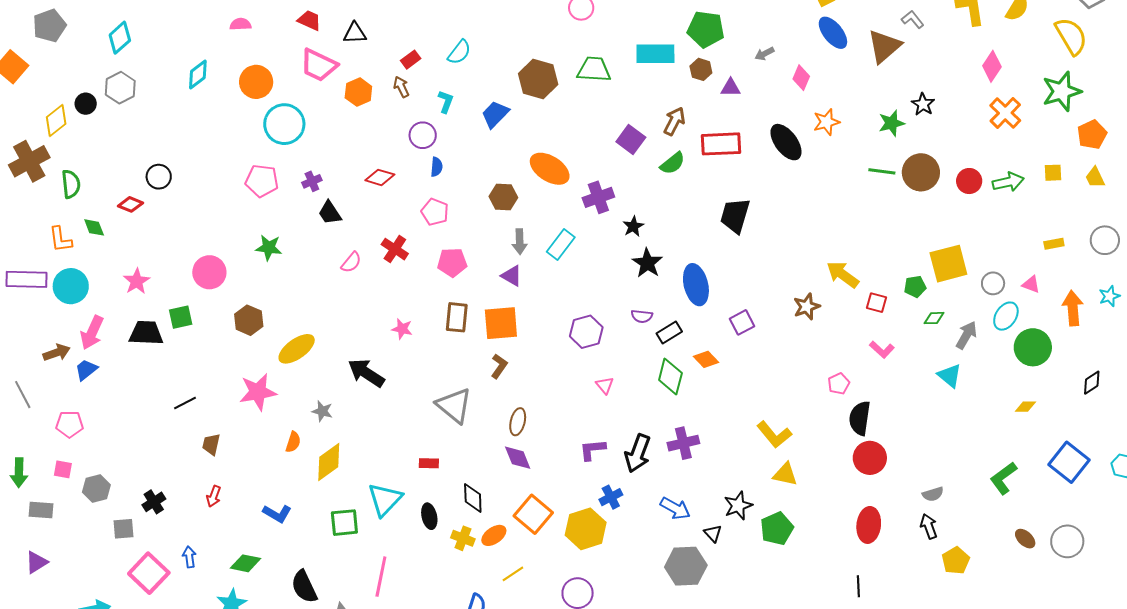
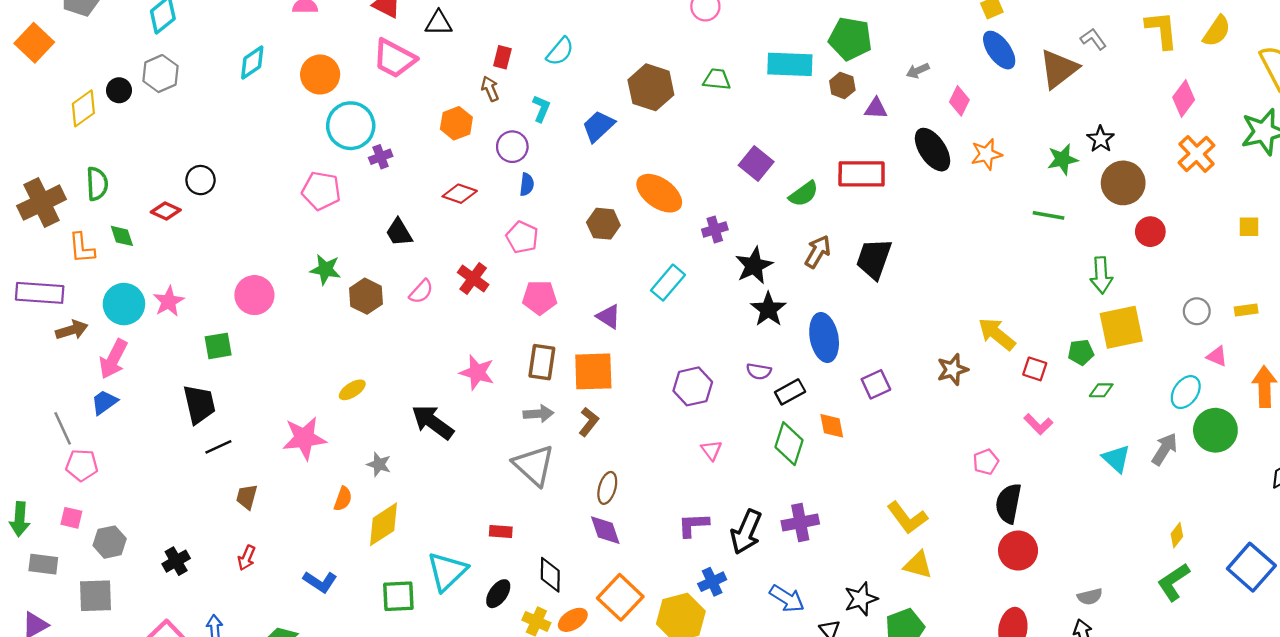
red rectangle: (411, 60) -> (502, 57), turned -42
green trapezoid: (594, 69) -> (717, 79), size x0.7
orange hexagon: (358, 92) -> (456, 123), moved
brown arrow: (674, 121) -> (818, 252), moved
black ellipse: (786, 142) -> (933, 150), moved
brown cross: (29, 161) -> (42, 203), moved
brown circle: (921, 172) -> (1123, 183), moved
purple cross: (312, 181) -> (381, 157), moved
green arrow: (1008, 182) -> (1101, 275), moved, turned 96
purple cross: (598, 197) -> (715, 230), size x0.7
black star: (633, 226) -> (754, 266), size x1.5
gray arrow: (520, 242) -> (538, 414), moved, turned -95
gray circle: (993, 283) -> (1197, 311), moved
cyan circle: (71, 286) -> (124, 304), moved
brown hexagon: (249, 320) -> (366, 296), moved
pink star: (402, 329) -> (477, 372), size x1.4
black trapezoid: (146, 333) -> (199, 404), moved, turned 72
gray arrow: (966, 335) -> (1165, 449), moved
yellow ellipse: (297, 349) -> (352, 390), size x0.6
brown arrow: (57, 353) -> (72, 330), moved
orange diamond: (706, 359) -> (832, 426), turned 30
gray line: (23, 395) -> (63, 428), moved
yellow diamond: (1025, 407) -> (1177, 535), moved, turned -55
black ellipse: (429, 516) -> (498, 594), turned 45
gray square: (124, 529) -> (96, 596), moved, size x1.4

